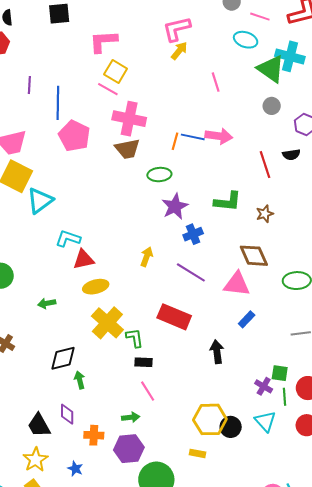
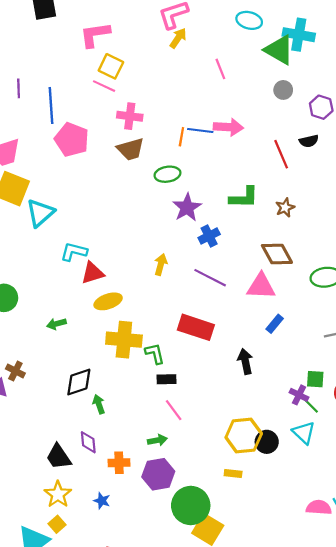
pink cross: (129, 119) -> (130, 116), size x0.7
yellow cross: (107, 323) -> (124, 340), turned -32
green line: (284, 397) -> (311, 405), moved, turned -36

